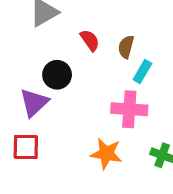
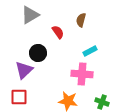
brown semicircle: (126, 47) -> (81, 20), moved
cyan rectangle: (142, 71) -> (90, 51), turned 32

